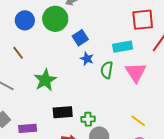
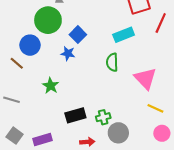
blue circle: (25, 20) -> (30, 45), moved
blue star: (87, 59) -> (68, 53), moved
pink triangle: (136, 72) -> (145, 78), moved
green star: (45, 80) -> (51, 86), size x0.7

